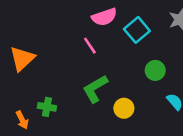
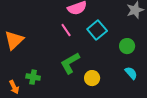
cyan square: (137, 30) -> (97, 30), moved
green circle: (155, 70) -> (127, 46), moved

